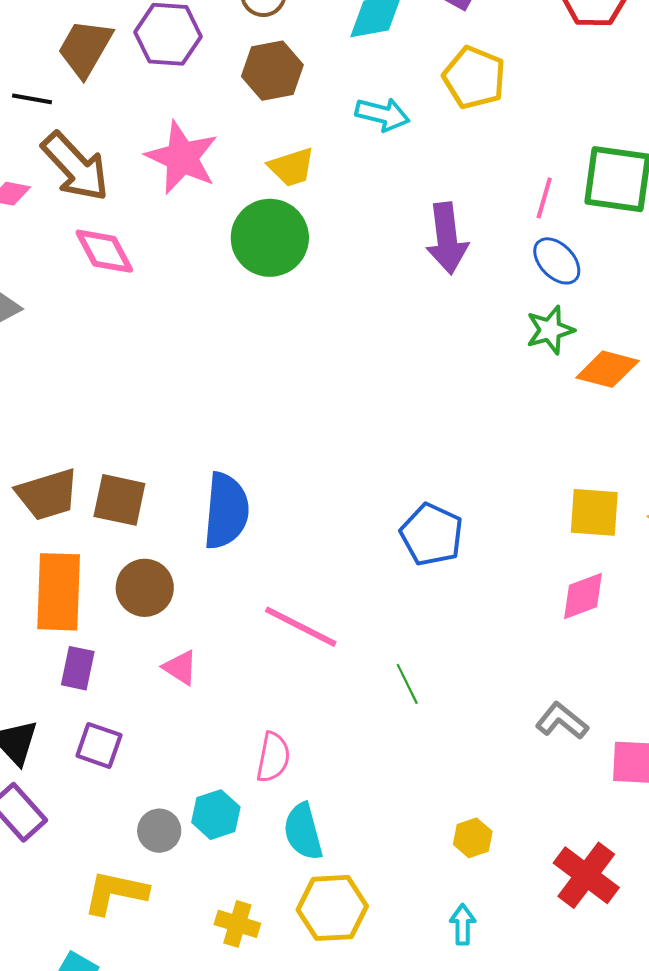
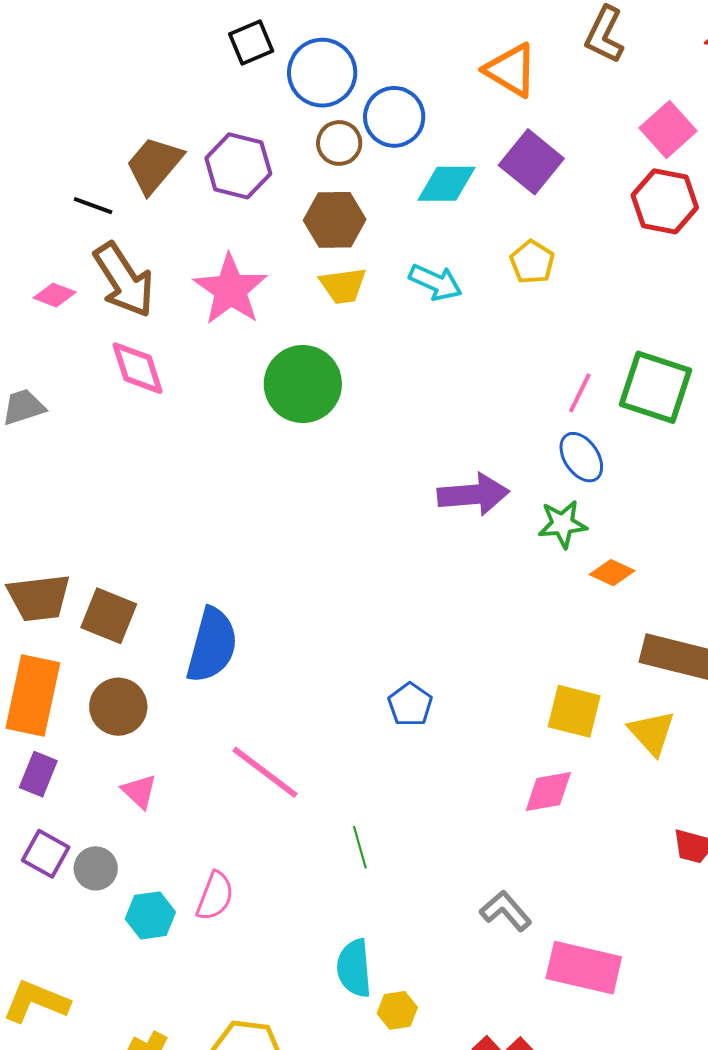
yellow pentagon: (474, 78) -> (532, 262), size x0.7
yellow trapezoid: (292, 167) -> (343, 286), moved
purple arrow: (447, 238) -> (473, 494), moved, turned -98
orange diamond: (607, 369) -> (612, 573), size x0.7
blue pentagon: (432, 534) -> (410, 705), size x0.7
cyan hexagon: (216, 815) -> (150, 915), moved
gray circle: (159, 831) -> (96, 868), moved
cyan semicircle: (303, 832) -> (354, 968), moved

